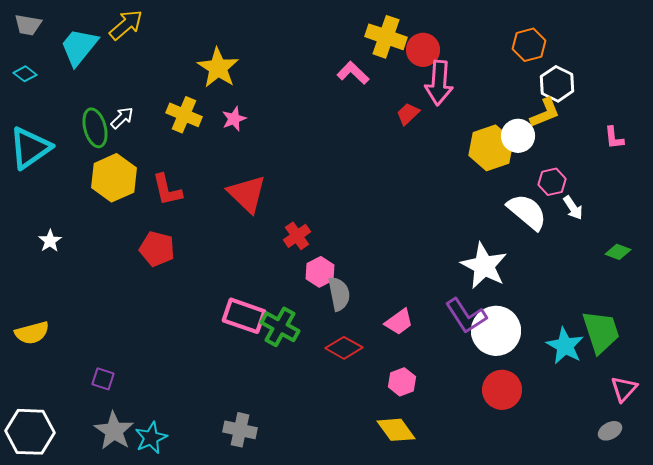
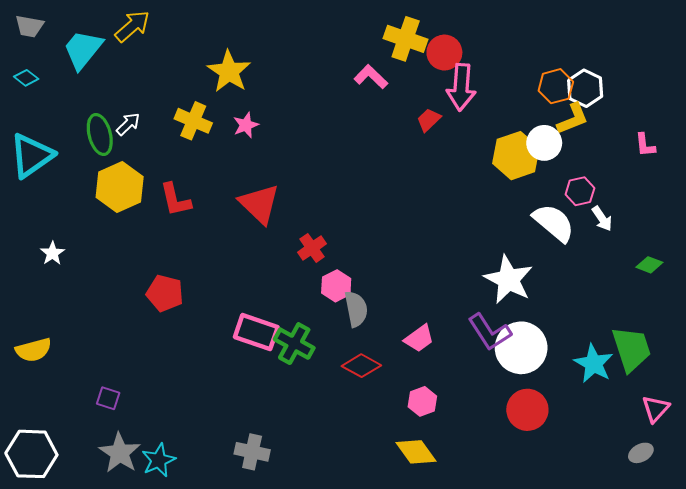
orange hexagon: (529, 45) -> (556, 86), moved
red pentagon: (157, 249) -> (165, 293), moved

